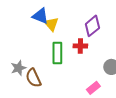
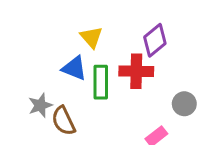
blue triangle: (40, 16) -> (74, 68), moved
red cross: (80, 46) -> (136, 71), size x1.5

